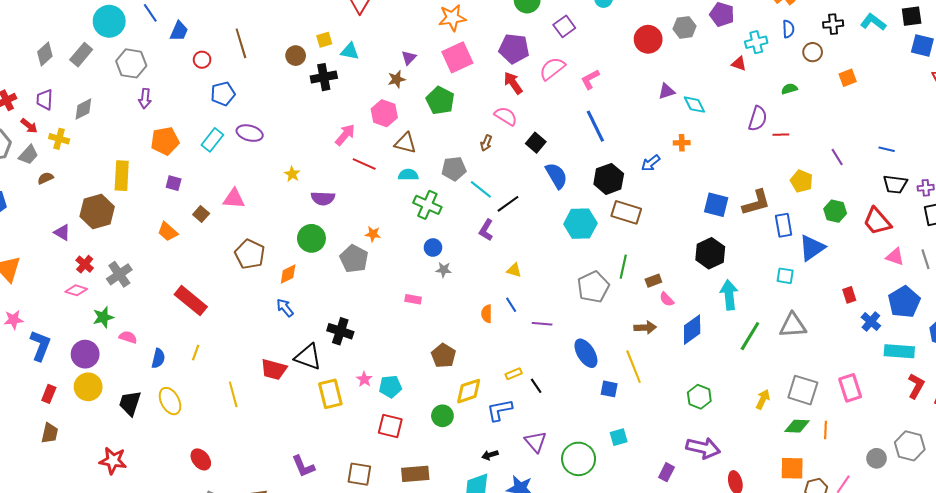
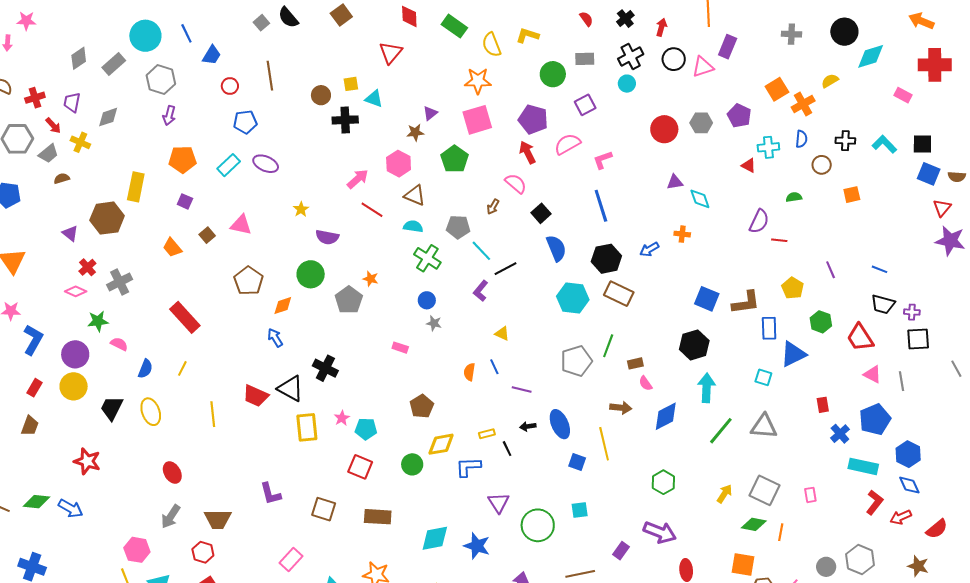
pink rectangle: (850, 388) -> (810, 495), size x0.6
black arrow: (490, 455) -> (528, 426), moved

